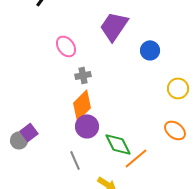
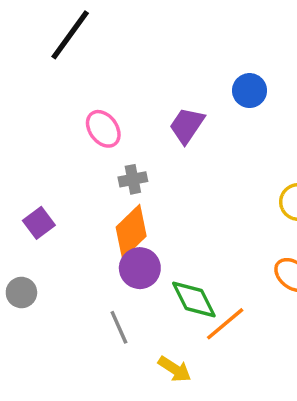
purple trapezoid: (114, 26) -> (187, 125), moved, size x0.7
blue circle: (150, 50) -> (250, 91), moved
purple square: (29, 132) -> (39, 223), moved

